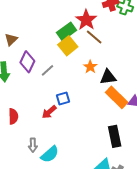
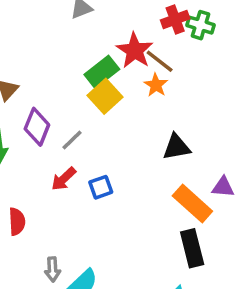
brown line: (94, 37) -> (160, 61), moved
orange star: (90, 67) -> (156, 85), moved
orange rectangle: (117, 97) -> (192, 204), moved
red arrow: (49, 112) -> (64, 179), moved

